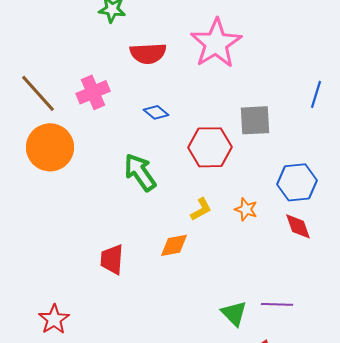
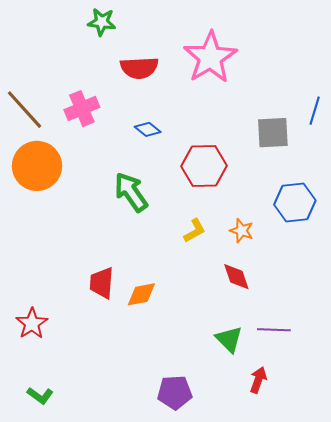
gray square: (255, 120) -> (273, 133), moved
red diamond: (298, 226) -> (236, 277), moved
orange diamond: (174, 245) -> (141, 294), moved
red star: (54, 319) -> (32, 324), moved

